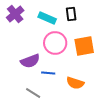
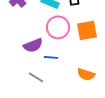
orange semicircle: (75, 83) -> (86, 74), moved

